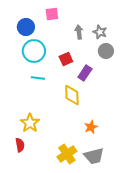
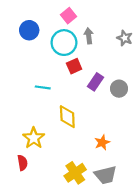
pink square: (52, 14) -> (68, 16), moved, turned -32
gray star: (100, 32) -> (125, 38), moved
cyan circle: (34, 51) -> (64, 43), moved
gray circle: (106, 51) -> (119, 89), moved
yellow diamond: (72, 95) -> (67, 117), moved

